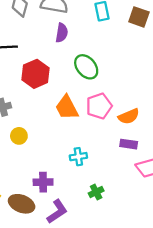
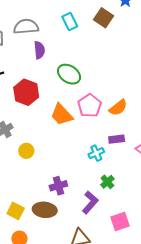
brown square: (139, 17) -> (104, 18), turned 30
purple rectangle: (129, 144) -> (117, 139), moved
cyan cross: (78, 157) -> (96, 153), moved
purple L-shape: (57, 212) -> (90, 202), moved

